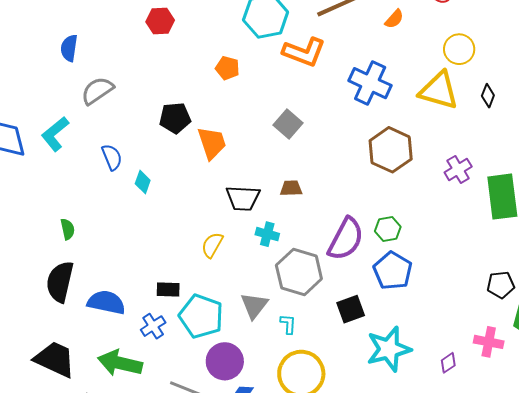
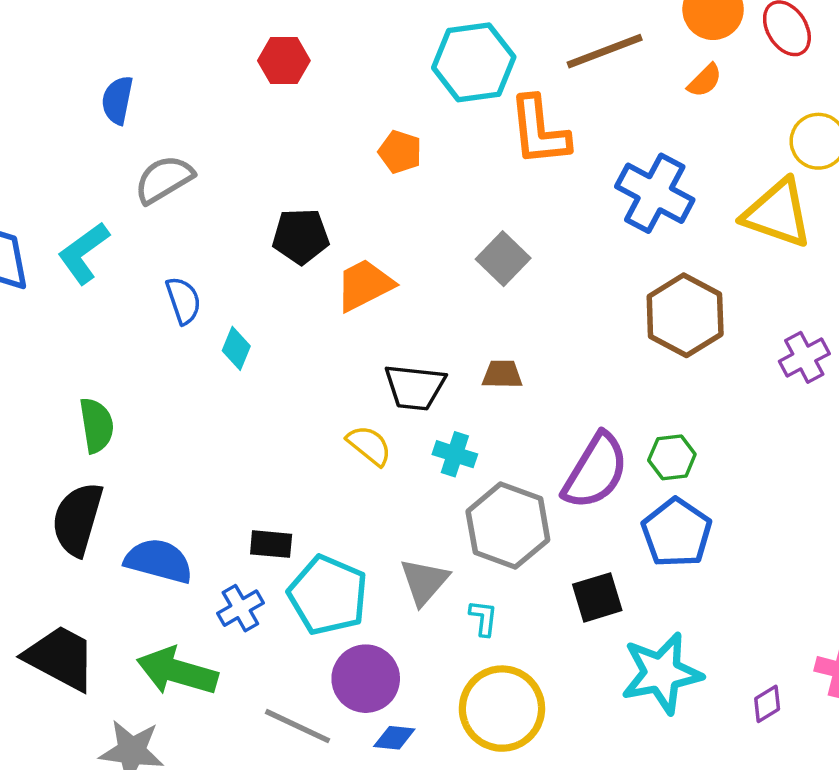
orange L-shape: (304, 52) -> (539, 131), turned 60
orange trapezoid: (212, 143) -> (364, 285), turned -102
green semicircle: (68, 229) -> (96, 425), size x1.4
yellow semicircle: (212, 245) -> (369, 445), moved, turned 96

